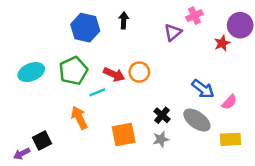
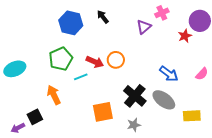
black arrow: (124, 20) -> (103, 17), turned -40
cyan ellipse: (31, 72) -> (15, 69), moved
pink semicircle: (229, 102) -> (202, 74), moved
black cross: (162, 115) -> (135, 96), size x1.6
orange arrow: (79, 118) -> (54, 95), moved
gray star: (161, 139) -> (134, 125), moved

